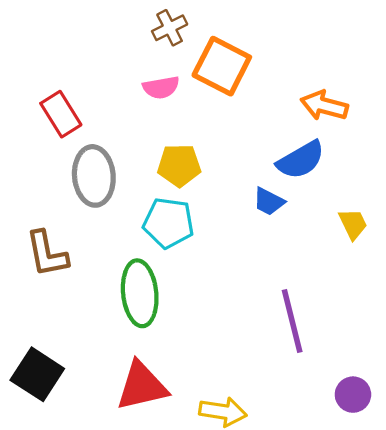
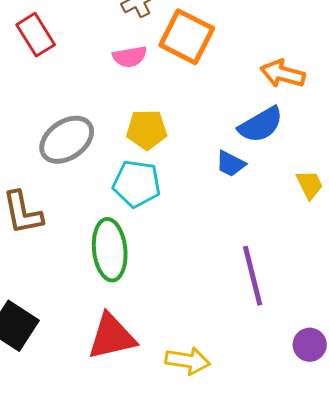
red rectangle: (61, 114) -> (36, 35), moved
gray ellipse: (94, 176) -> (67, 140), turned 60

